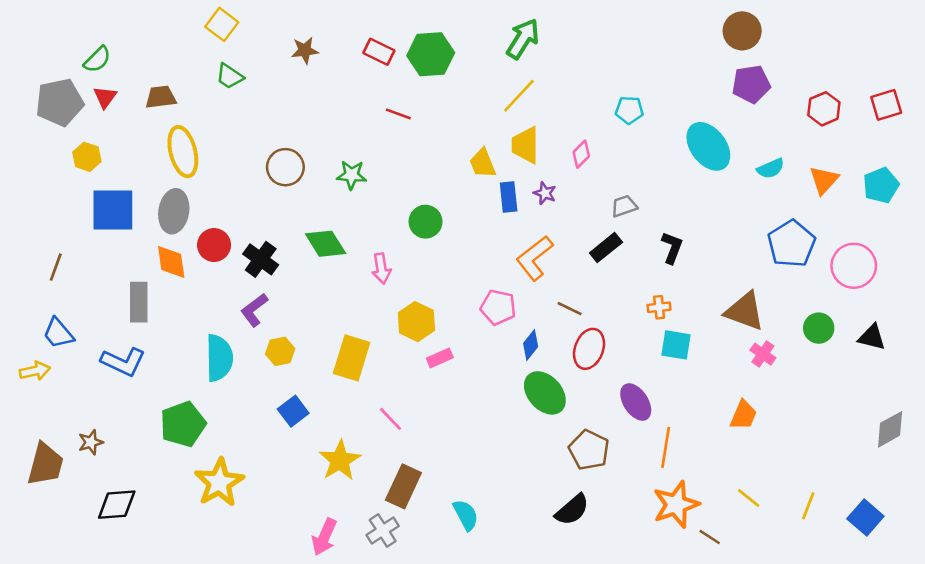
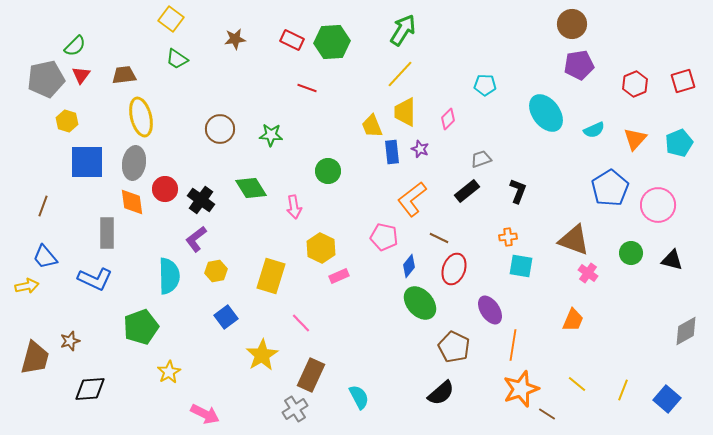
yellow star: (219, 482) -> (169, 372), size x0.6
pink arrow: (324, 537) -> (205, 414), moved, turned -88

